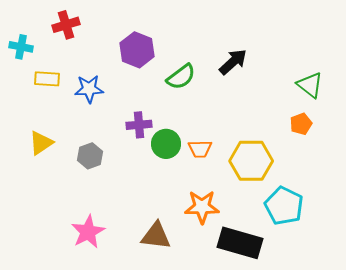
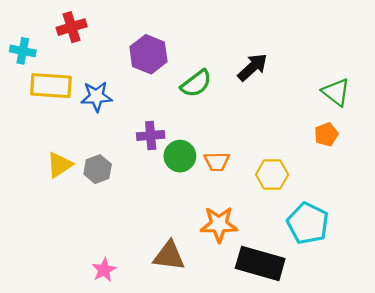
yellow rectangle: (47, 79) -> (51, 86), size x1.5
yellow triangle: (41, 143) -> (60, 165), moved
yellow hexagon: (251, 161) -> (272, 175), size x0.7
pink star: (88, 232) -> (104, 270), moved, size x0.7

